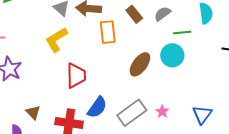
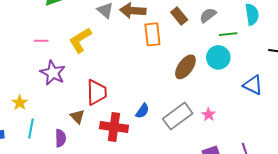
yellow L-shape: (56, 40) -> (80, 40), moved
red trapezoid: (76, 75) -> (97, 92), moved
blue semicircle: (97, 107) -> (142, 111), size x0.7
blue triangle: (202, 115) -> (253, 85), moved, turned -40

